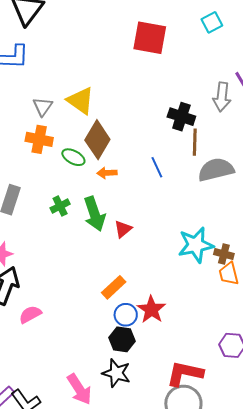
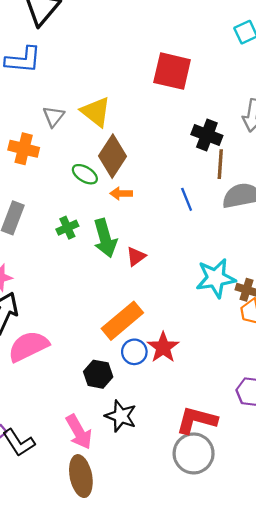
red square: (150, 38) -> (172, 71), moved
orange cross: (39, 139) -> (24, 149), moved
blue line: (157, 167) -> (187, 199), moved
orange rectangle: (114, 287) -> (122, 321), size x1.5
pink semicircle: (30, 314) -> (28, 346), size x1.6
black hexagon: (122, 339) -> (98, 374), moved

